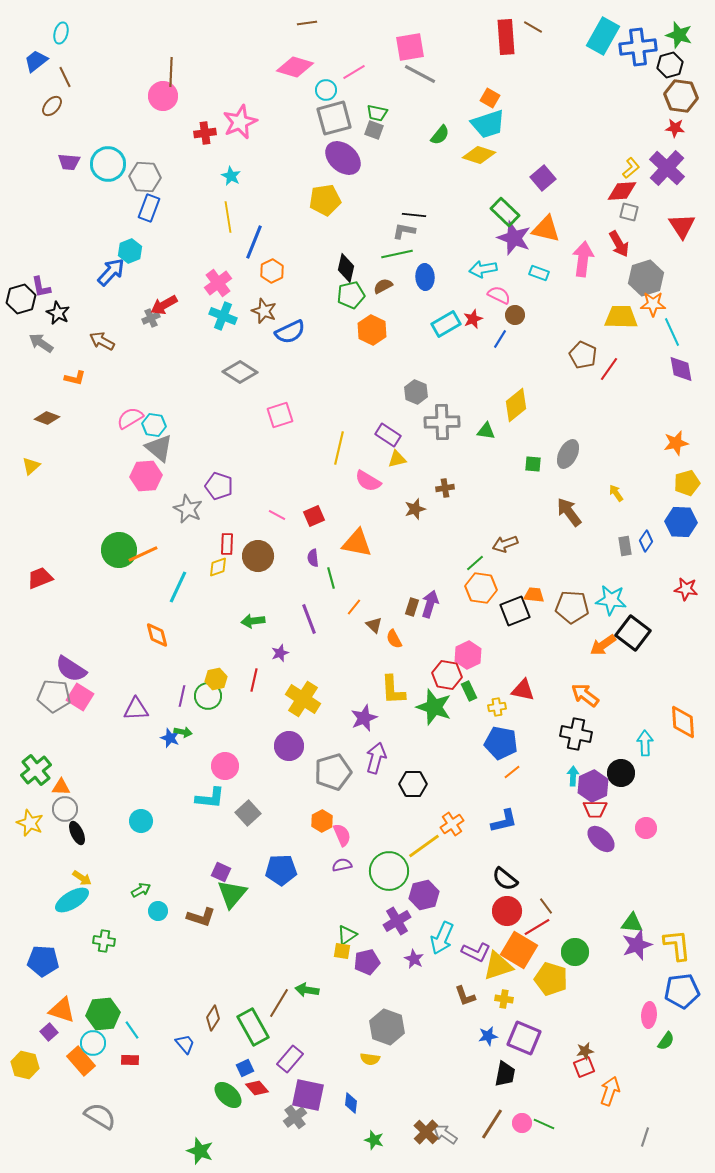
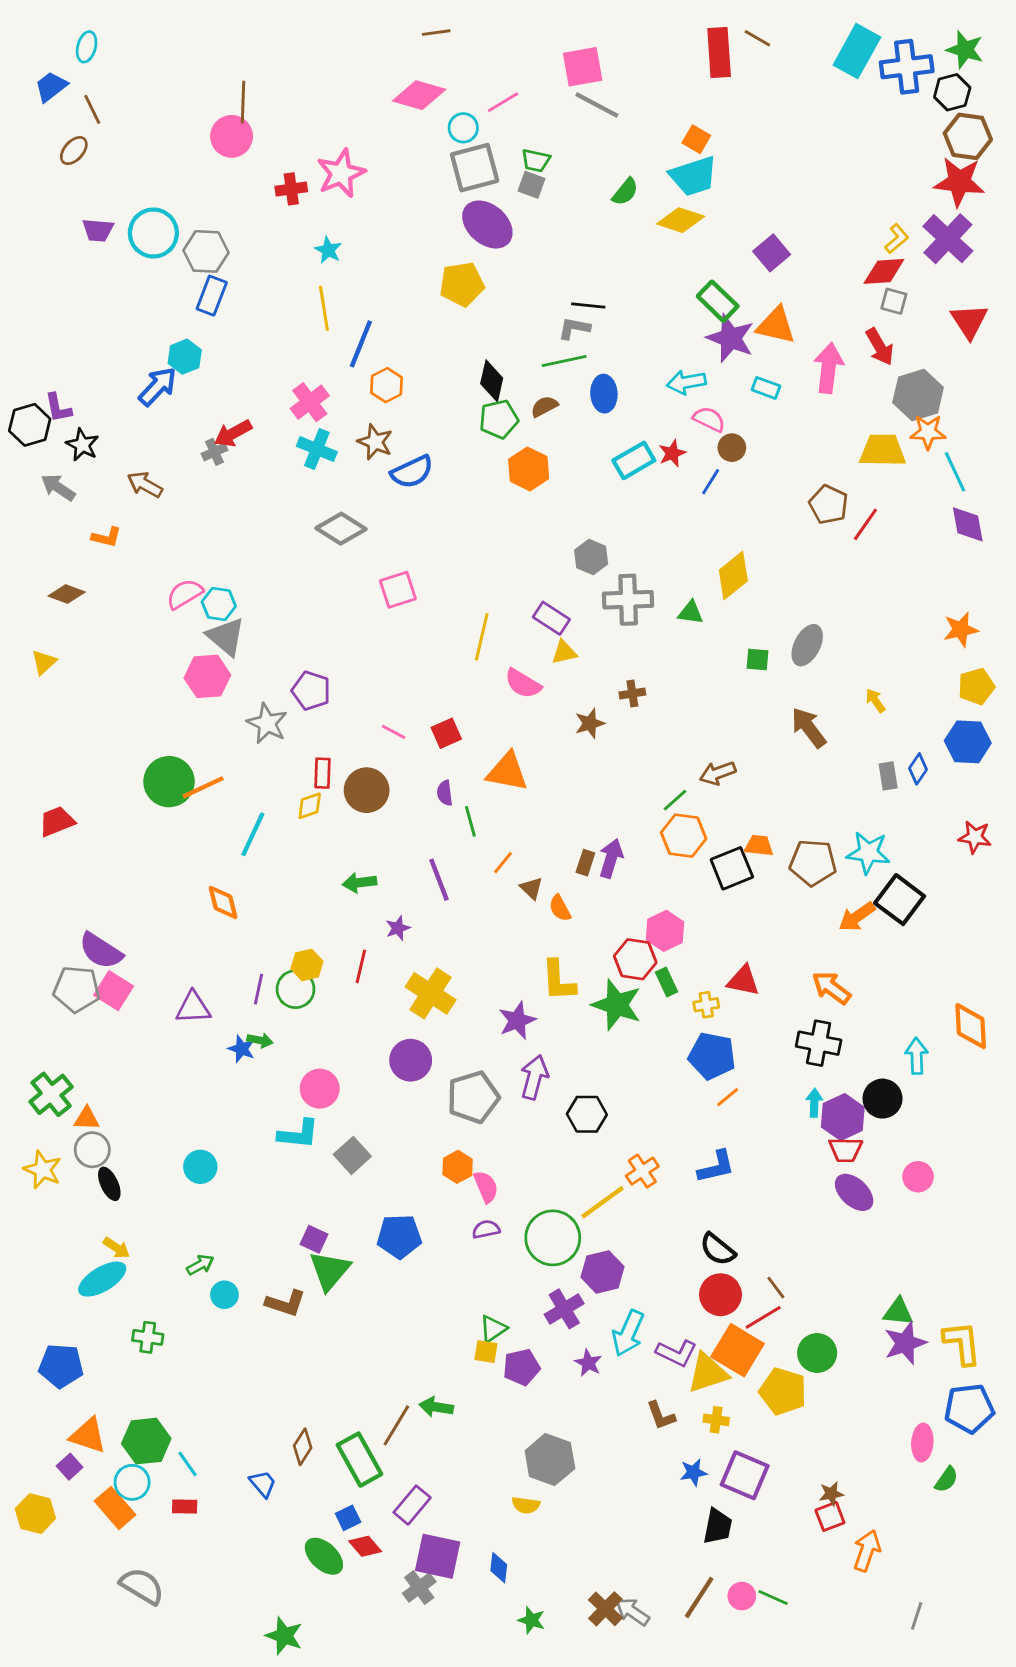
red star: (675, 128) -> (959, 182), size x1.8

